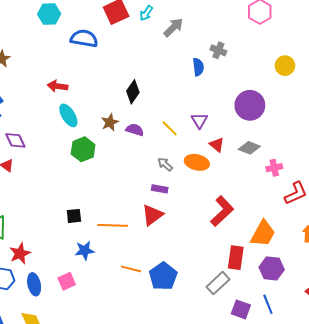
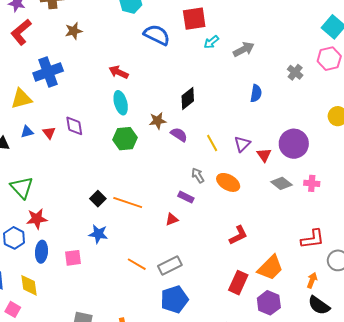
cyan arrow: (146, 13) -> (211, 42), moved
gray cross: (218, 50) -> (295, 72), moved
purple diamond: (15, 140) -> (74, 126), moved
red triangle: (217, 145) -> (264, 155), moved
pink cross: (274, 168) -> (312, 183), moved
red L-shape: (222, 211) -> (238, 235), size x0.7
red triangle: (152, 215) -> (172, 219), size x0.6
black square: (74, 216) -> (98, 199), turned 35
orange line: (113, 225) -> (128, 202), moved
blue pentagon: (163, 276) -> (174, 299), moved
gray rectangle: (218, 283) -> (170, 266), moved

